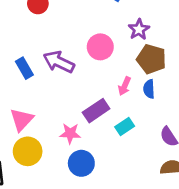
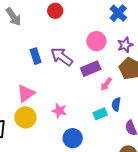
pink circle: (100, 47) -> (96, 41), moved
blue semicircle: (149, 89) -> (116, 104), moved
purple rectangle: (96, 111) -> (91, 69), moved
blue circle: (81, 163) -> (73, 138), moved

